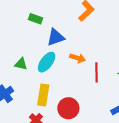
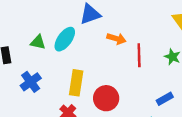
cyan ellipse: (47, 62) -> (65, 39), moved
green triangle: (21, 64) -> (38, 42), moved

